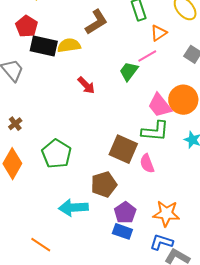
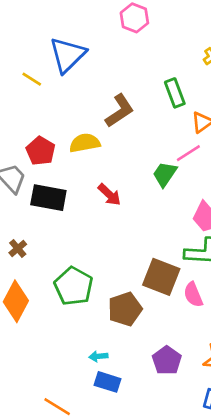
red pentagon: (27, 26) -> (41, 151), moved
black rectangle: (44, 46) -> (48, 198), moved
brown pentagon: (104, 184) -> (125, 309), moved
cyan arrow: (73, 208) -> (98, 356), size x0.5
blue rectangle: (122, 231) -> (107, 382), moved

